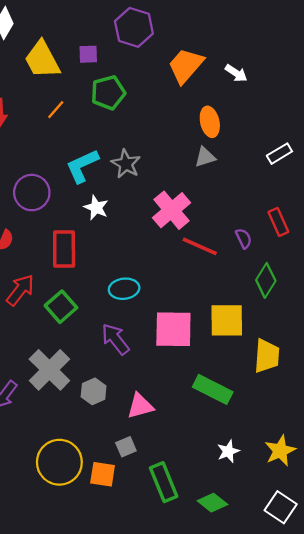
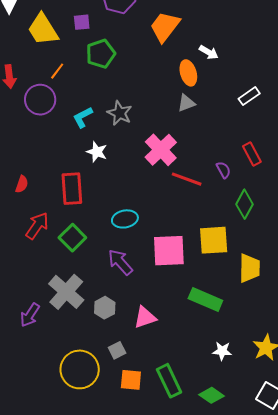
white arrow: (236, 73) -> (209, 52), moved
cyan L-shape: (82, 166) -> (83, 117), size x0.7
purple circle: (32, 193) -> (40, 100), moved
gray square: (126, 447) -> (117, 350), moved
white star: (228, 451) -> (222, 351), turned 30
orange square: (103, 474) -> (131, 380), moved

